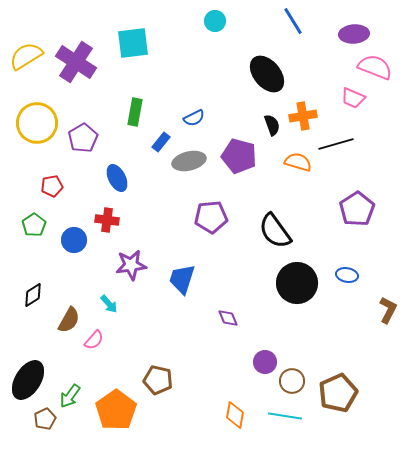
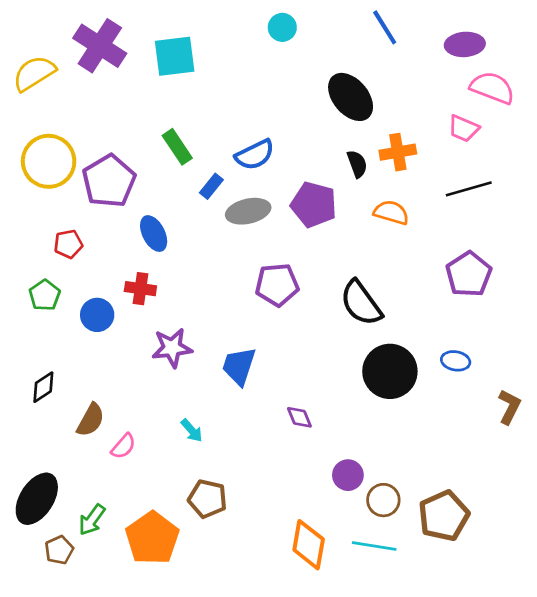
purple cross: (76, 62) -> (100, 46), moved
green rectangle: (135, 112) -> (177, 147), turned -44
blue semicircle: (194, 118) -> (255, 155), size x1.4
purple pentagon: (83, 138) -> (109, 181), size x1.4
black line: (336, 144) -> (469, 189), moved
cyan arrow: (109, 304) -> (192, 430), moved
orange diamond: (235, 415) -> (309, 545), size x1.4

